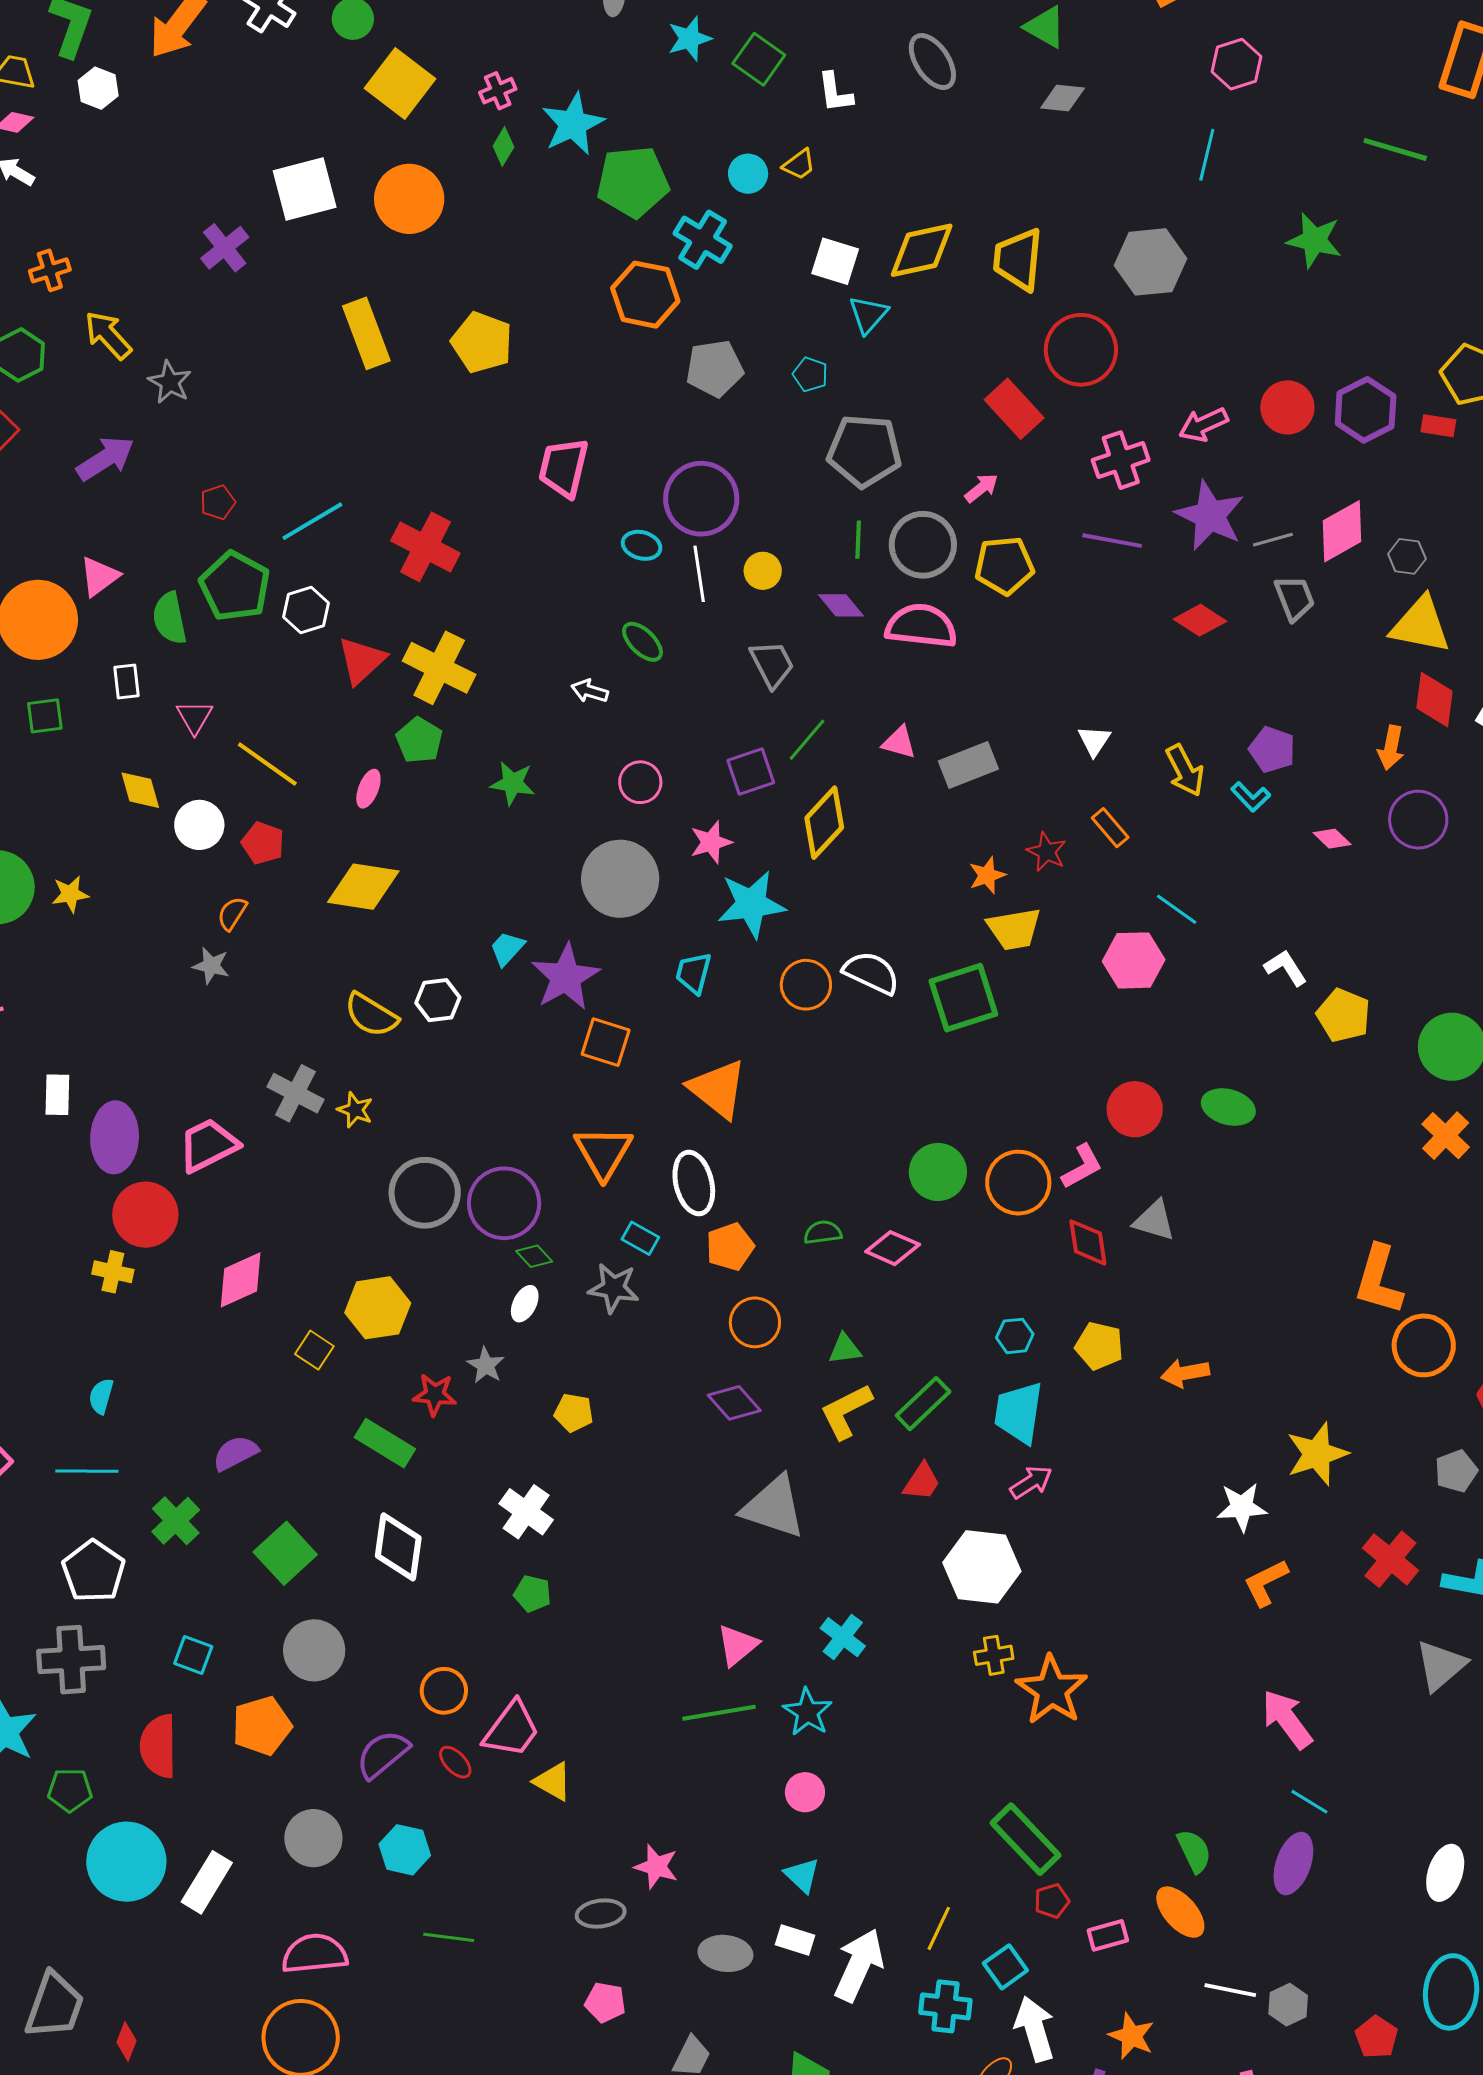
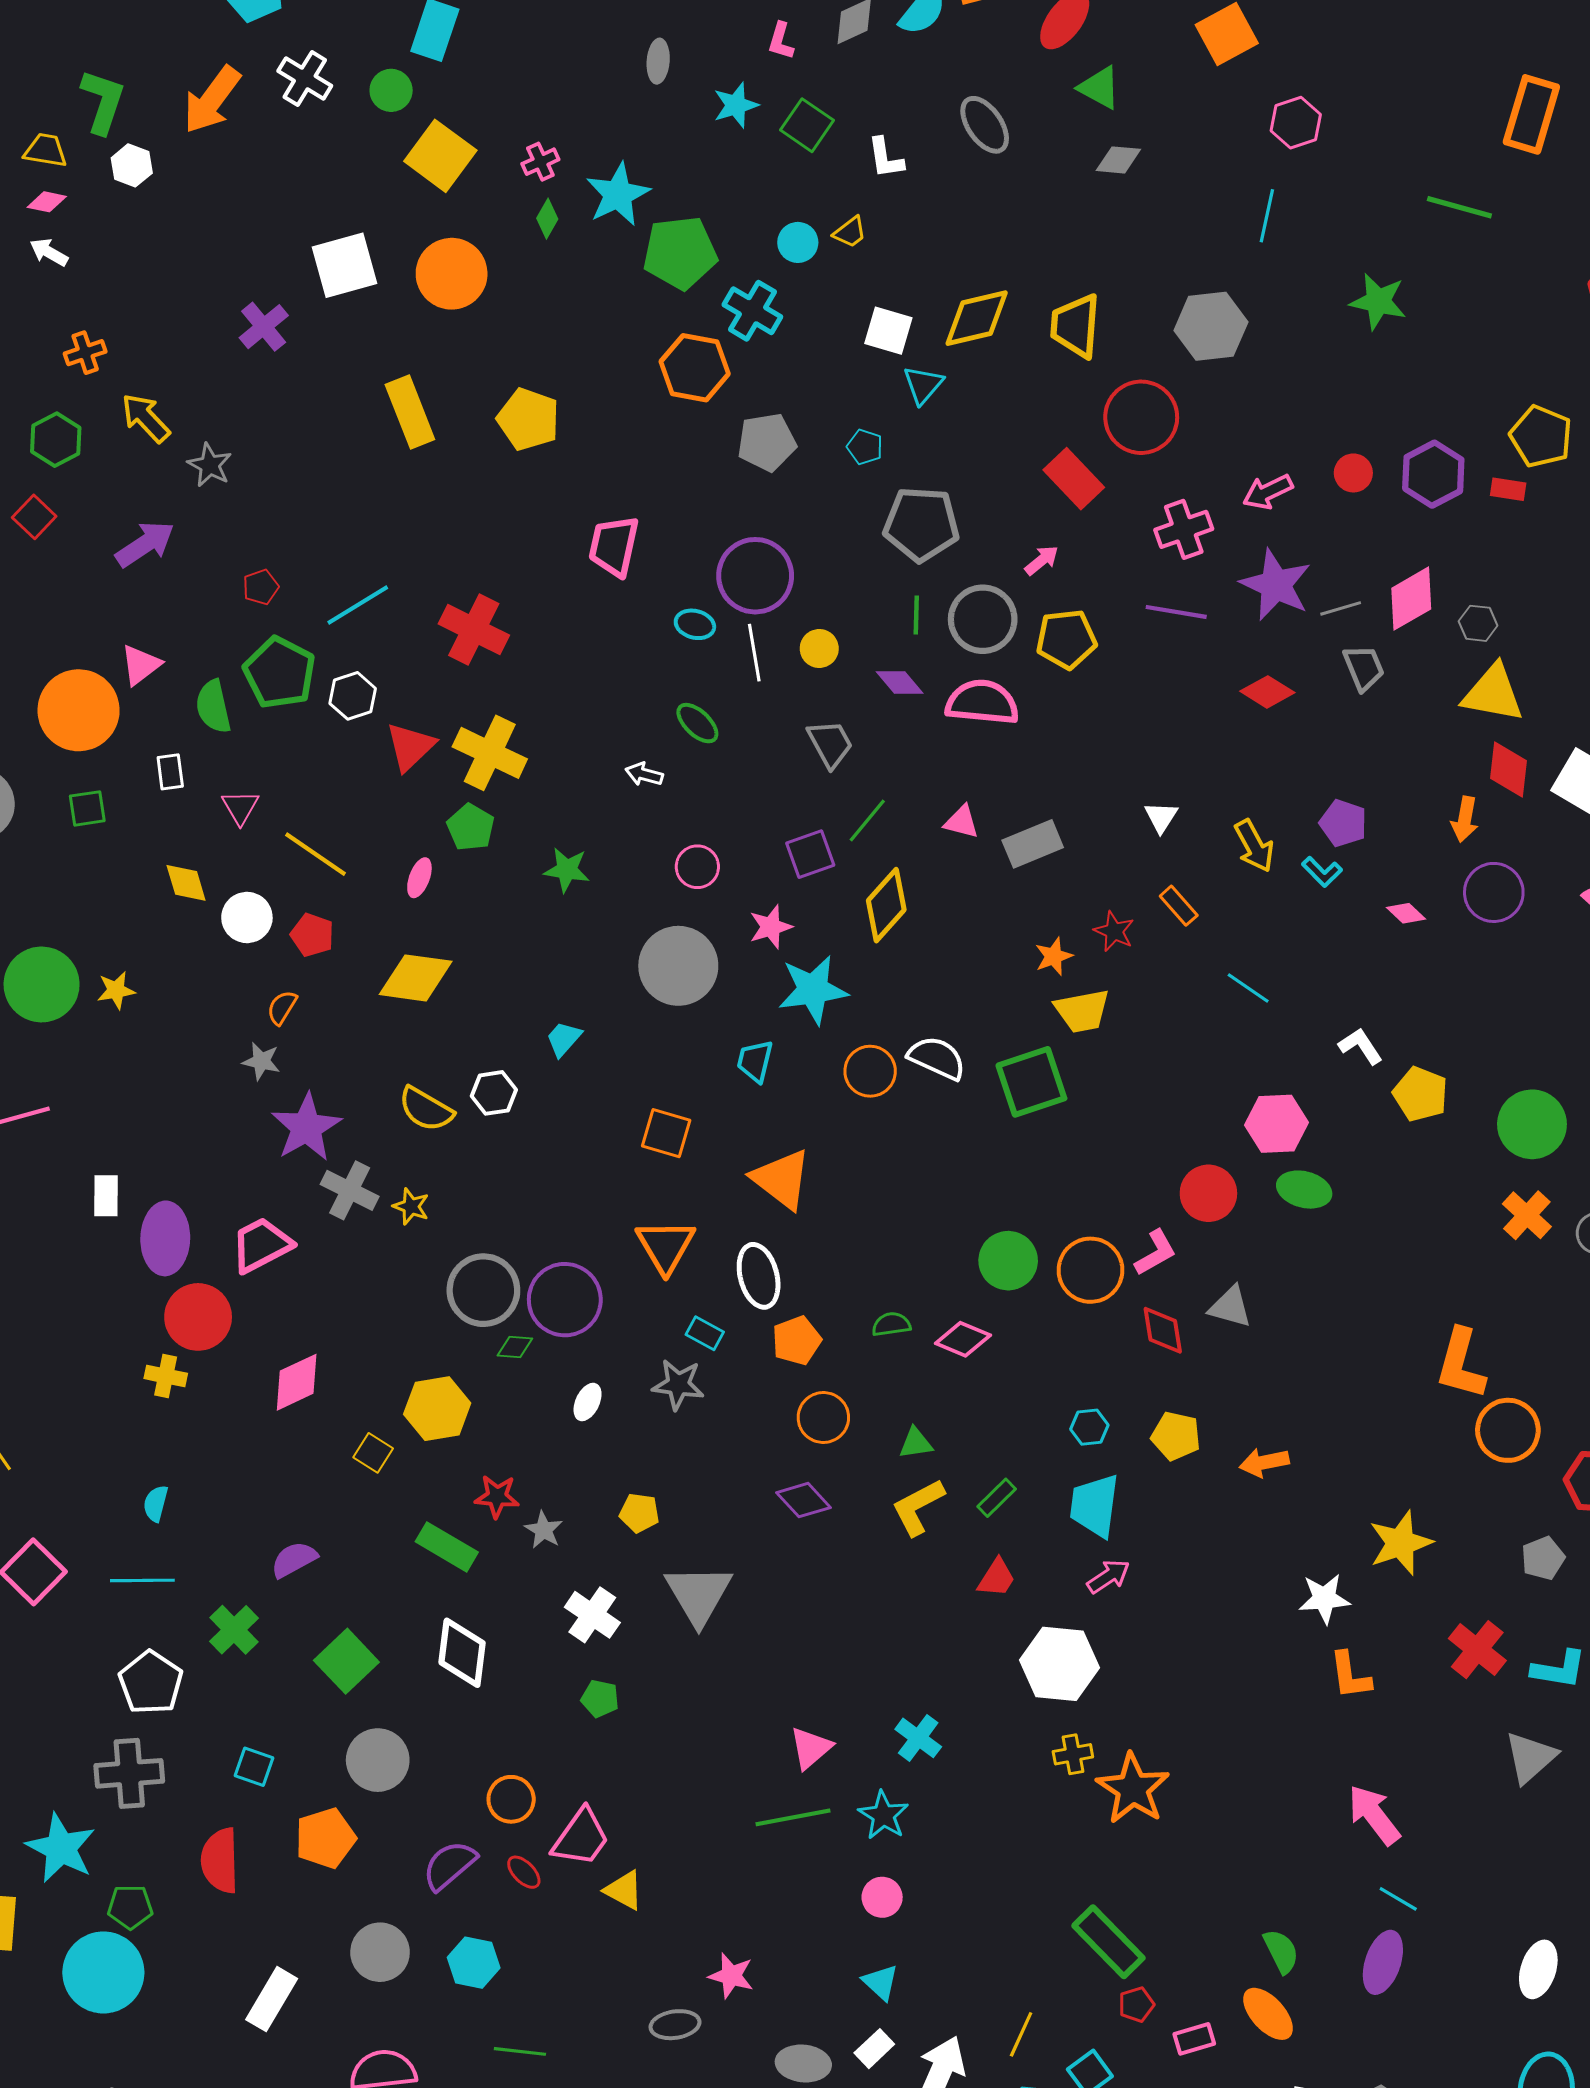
red circle: (1287, 407) -> (1353, 473), size x0.7
pink hexagon: (1134, 960) -> (1276, 1124), moved
purple star: (566, 977) -> (306, 1127), moved
green diamond: (534, 1256) -> (515, 1347), moved, turned -42
gray star: (486, 1365) -> (544, 1530), moved
green rectangle: (923, 1404) -> (997, 1498), size x0.7
gray triangle: (774, 1507) -> (699, 1594), moved, turned 42
orange L-shape: (1266, 1583) -> (1350, 1675), turned -70
cyan circle: (126, 1862) -> (103, 1972), moved
white rectangle: (795, 1940) -> (874, 2049), turned -60

